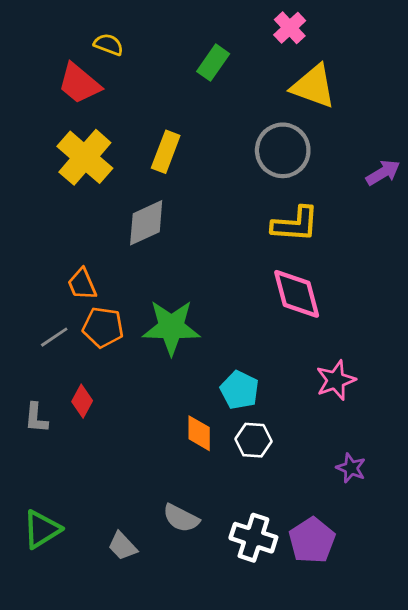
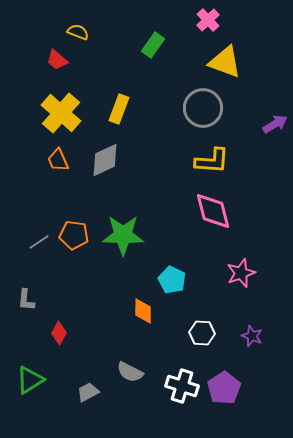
red trapezoid: (79, 83) -> (57, 60), size x0.7
orange trapezoid: (82, 284) -> (58, 160), moved
red diamond: (82, 401) -> (59, 333), moved
white hexagon: (253, 440) -> (202, 333), moved
gray trapezoid: (122, 546) -> (88, 392), turned 105

